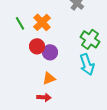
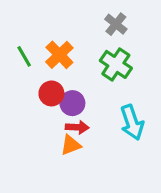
green cross: (90, 39) -> (116, 64), moved
red arrow: (44, 97) -> (77, 127), moved

